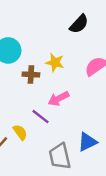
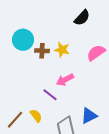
brown cross: (31, 75) -> (42, 51), moved
yellow semicircle: (20, 132) -> (36, 116), moved

